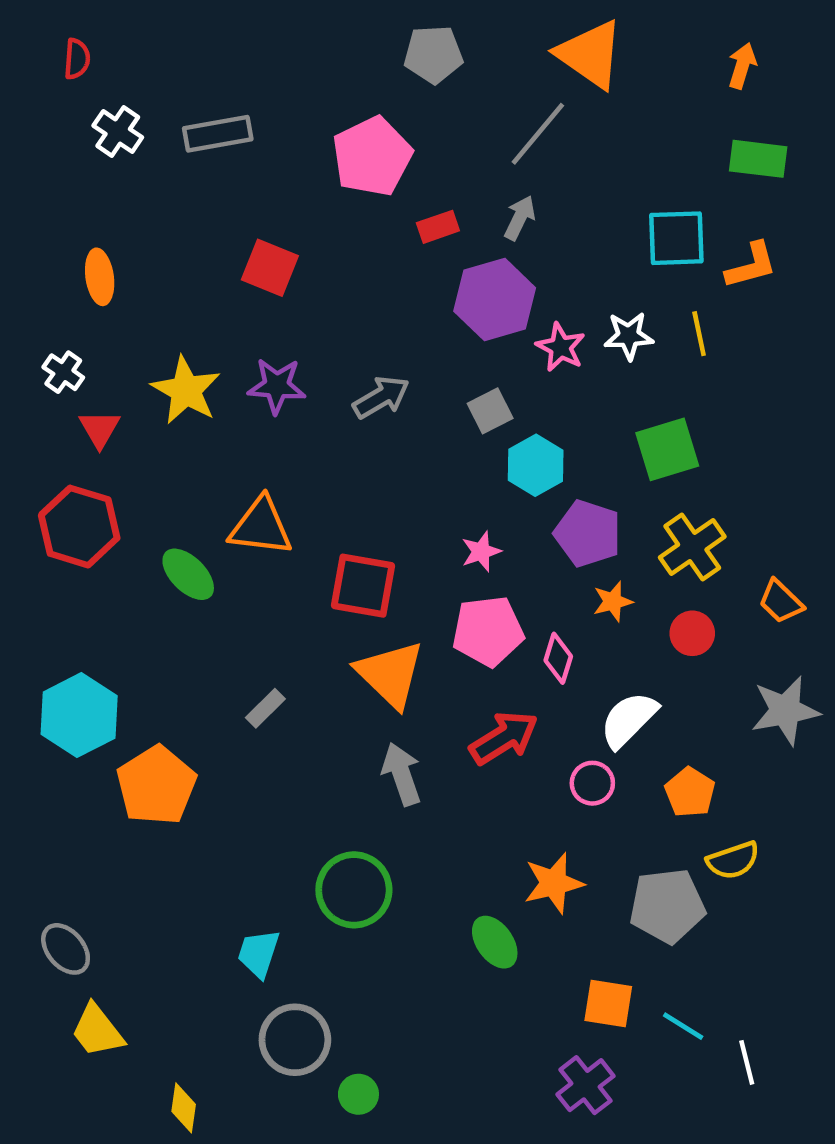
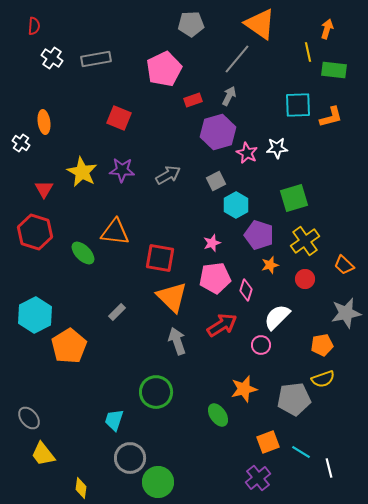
yellow line: (699, 334) -> (308, 52), moved
white cross: (63, 372) -> (21, 143), moved
orange pentagon: (690, 792) -> (322, 345), moved, turned 30
orange square: (608, 1003) -> (268, 442), turned -30
green circle: (358, 1094) -> (158, 482), size x1.8

